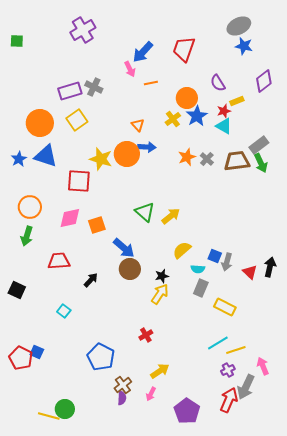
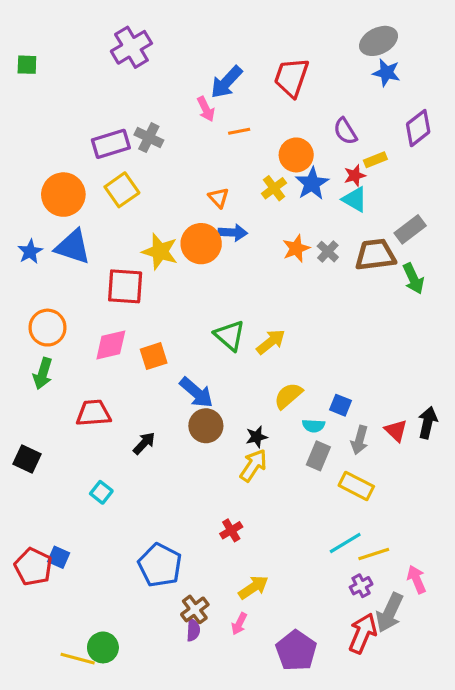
green arrow: (261, 163) -> (413, 278), moved
gray arrow: (227, 262) -> (360, 440), moved

